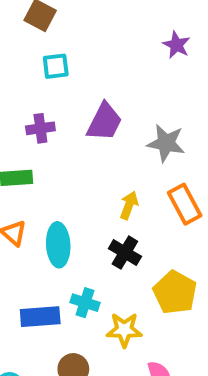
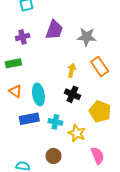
blue rectangle: (40, 317) -> (29, 119), moved
yellow star: (124, 330) -> (77, 133), turned 30

